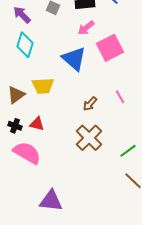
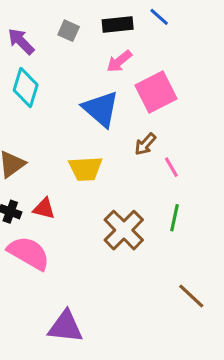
yellow trapezoid: (43, 86) -> (85, 169), moved
brown arrow: (90, 104) -> (145, 144), moved
green line: (128, 151) -> (174, 218), moved, turned -42

